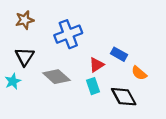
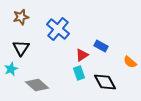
blue cross: (68, 34) -> (58, 29), turned -30
orange semicircle: (139, 73) -> (130, 62), moved
gray diamond: (56, 77) -> (37, 85), moved

